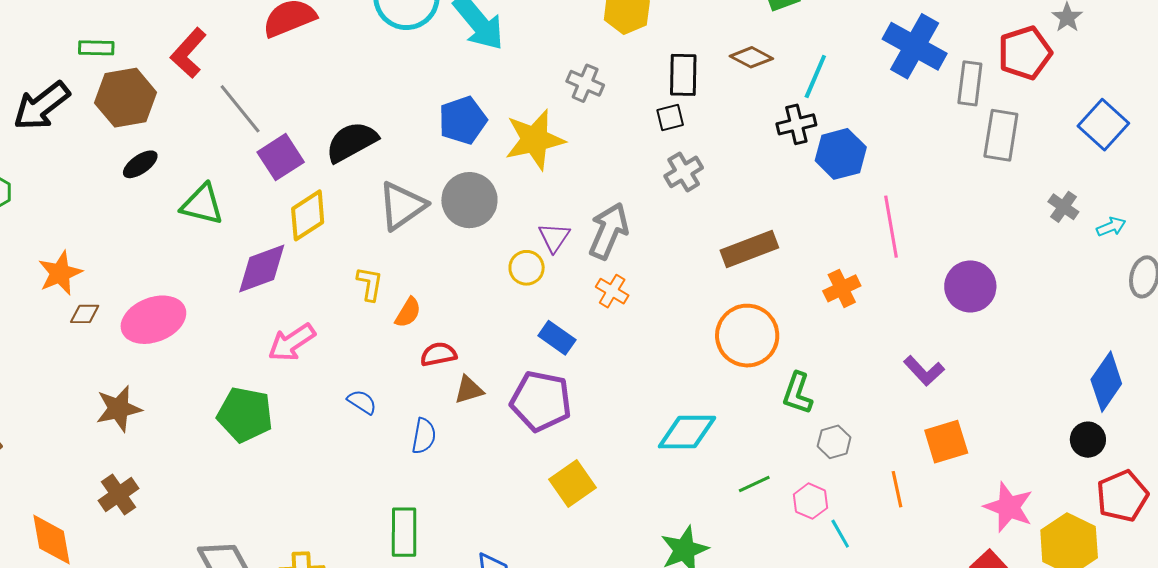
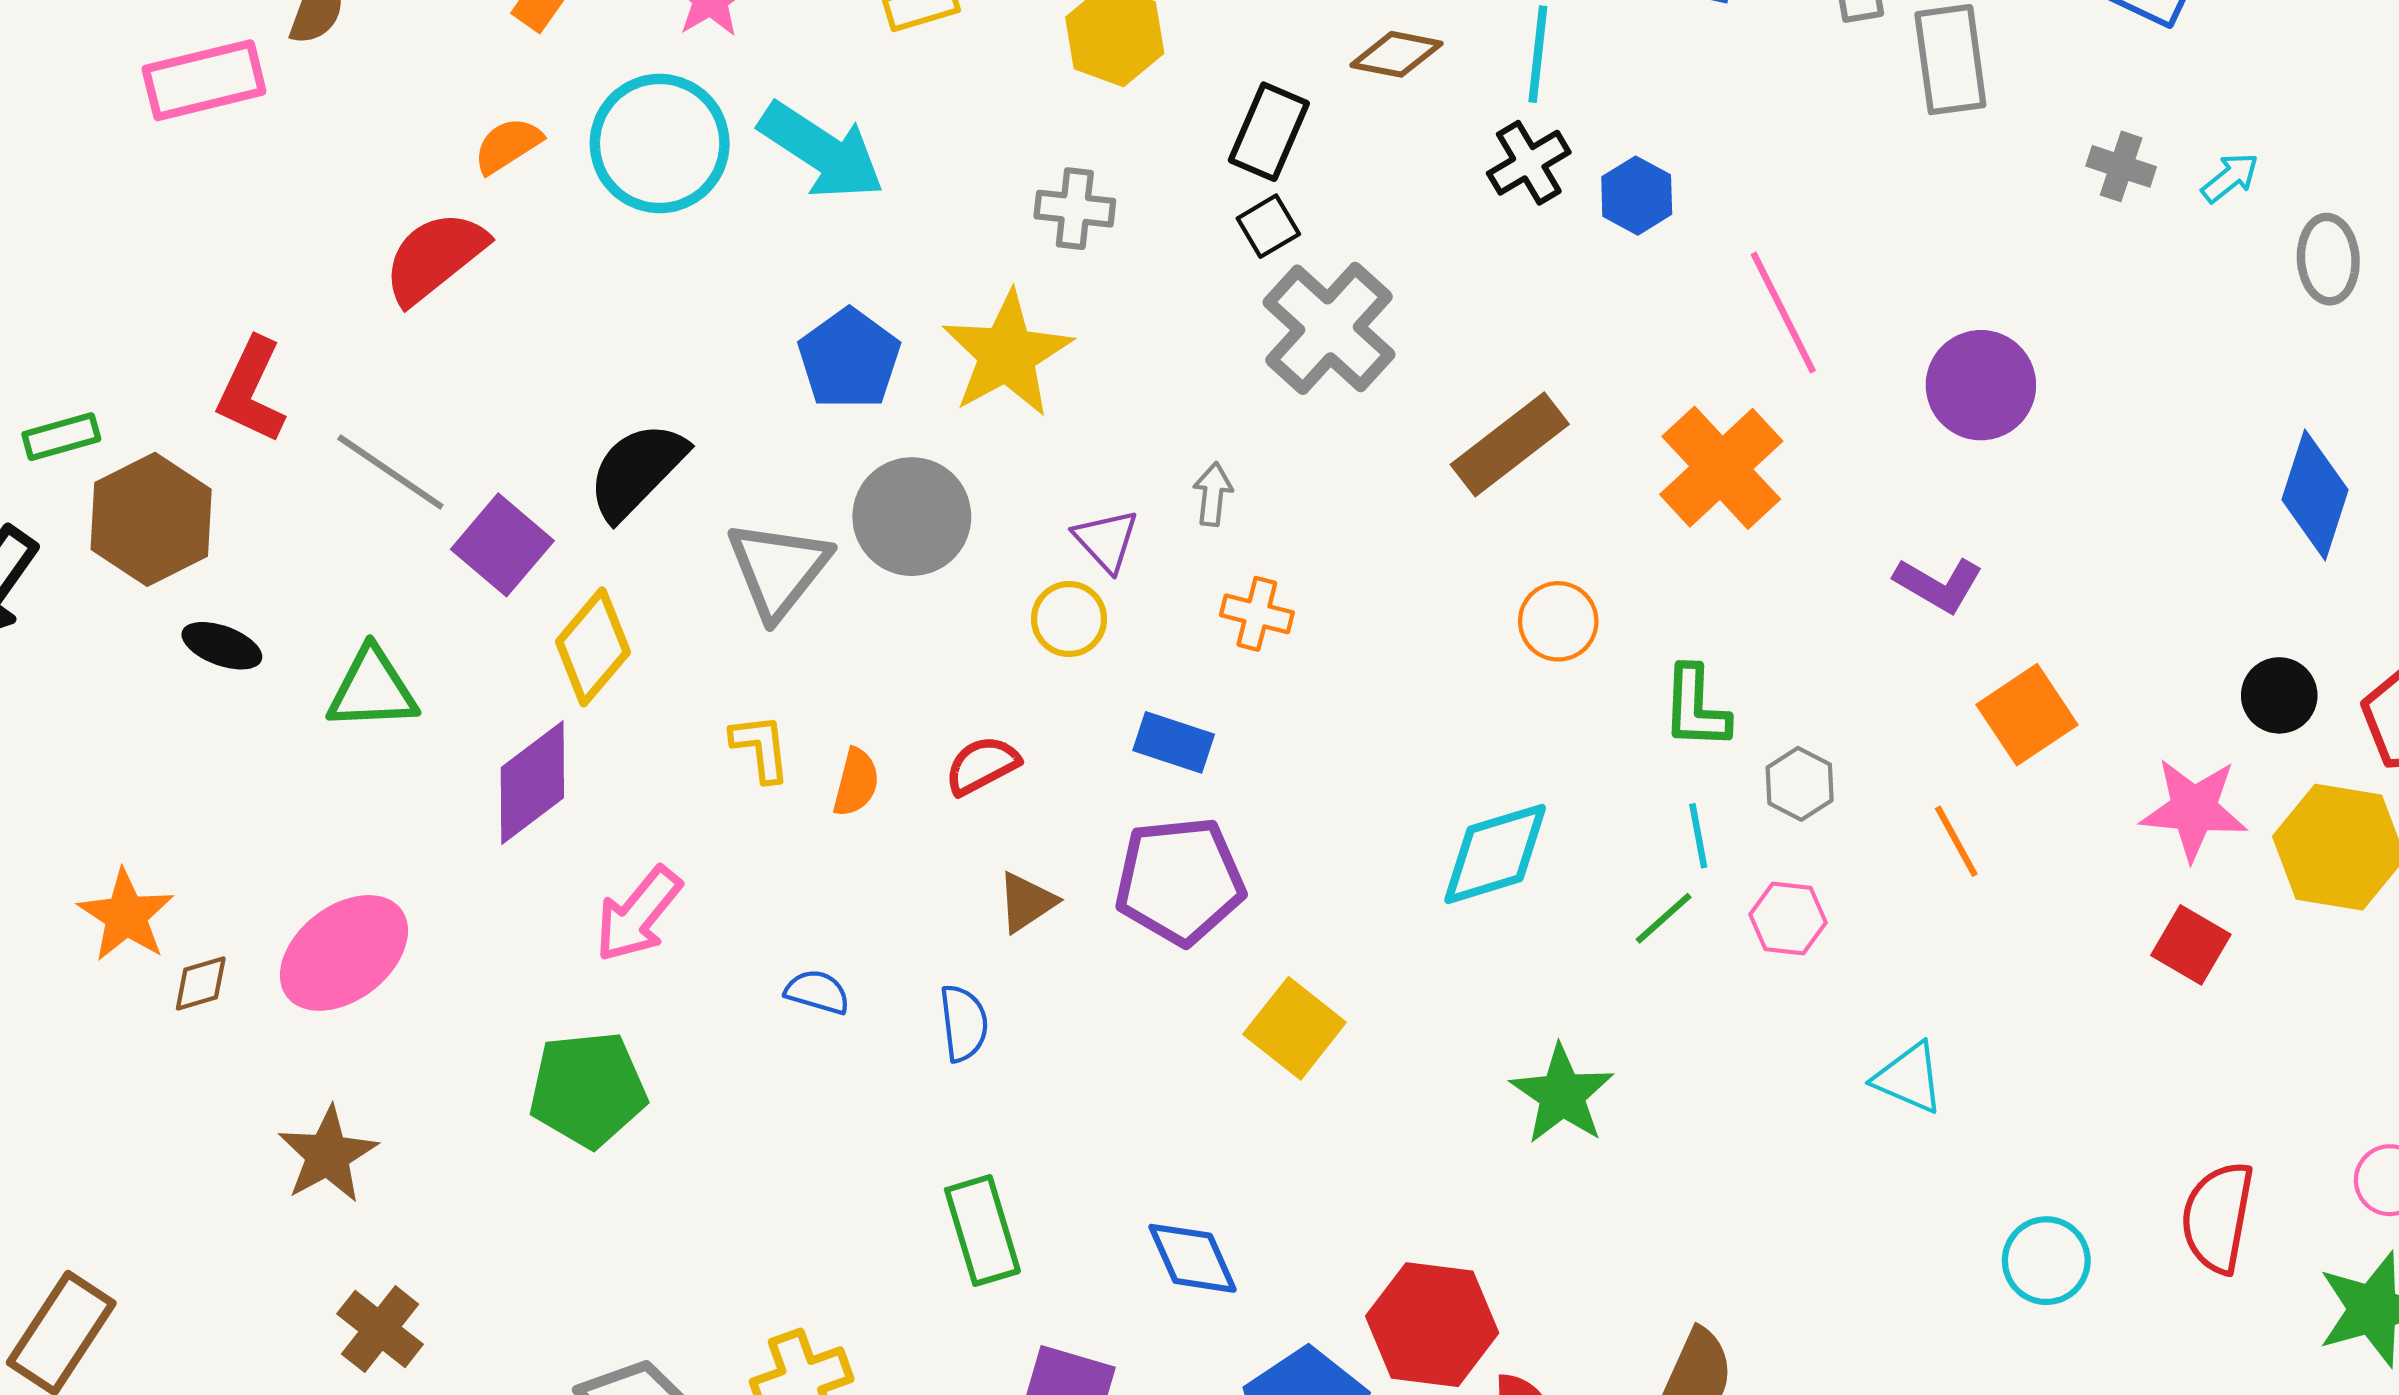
black rectangle: (683, 75) -> (1269, 132), turned 39
blue hexagon: (841, 154) -> (1637, 196), size x0.7
black ellipse: (140, 164) -> (222, 646), turned 72
gray cross: (684, 172) -> (1329, 328), size x1.6
gray arrow: (609, 231) -> (1213, 494), size x0.5
orange cross: (842, 288) -> (1721, 468), size x1.6
orange circle: (747, 336) -> (1558, 621), size x0.6
red semicircle: (438, 354) -> (982, 765), moved
black circle: (1088, 440) -> (2279, 695), moved
cyan line: (840, 534) -> (1698, 836), moved, turned 36

